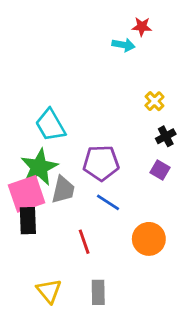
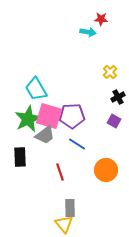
gray trapezoid: (63, 190) -> (45, 135), turned 40
pink square: (27, 194) -> (49, 116), moved, turned 36
yellow triangle: (49, 291) -> (64, 224), moved

